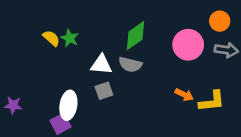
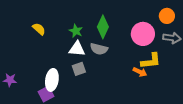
green diamond: (136, 36) -> (103, 27), turned -30
green star: (70, 38) -> (76, 31), moved
yellow L-shape: (212, 101) -> (151, 61), moved

